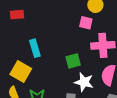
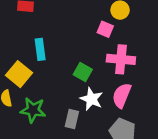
green square: (73, 61) -> (83, 72), turned 35

